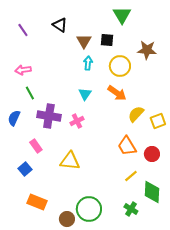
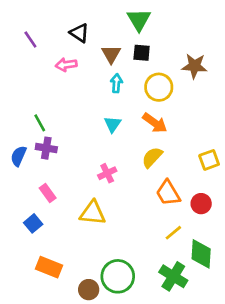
green triangle: (122, 15) -> (139, 20), moved
pink arrow: (23, 70) -> (66, 65), moved
yellow semicircle: (136, 114) -> (152, 157), moved
purple cross: (49, 116) -> (46, 148), moved, size x0.7
pink cross: (77, 121) -> (107, 173), moved
green cross: (131, 209) -> (173, 276), size x1.5

